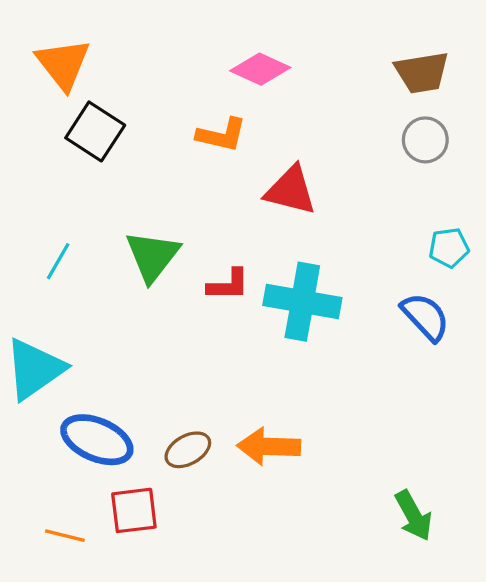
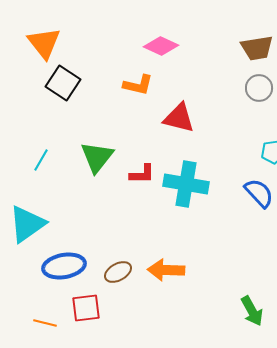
blue ellipse: (97, 440) -> (64, 266), turned -33

